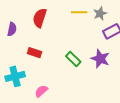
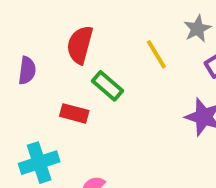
yellow line: (79, 12) -> (156, 54), moved, turned 63
green rectangle: (73, 59) -> (107, 86), moved

